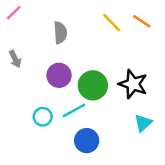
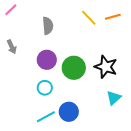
orange line: (142, 21) -> (113, 17), turned -49
cyan line: (74, 110) -> (46, 117), moved
cyan circle: (43, 117) -> (45, 88), moved

